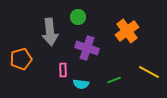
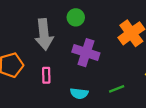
pink rectangle: (63, 70) -> (46, 75), moved

